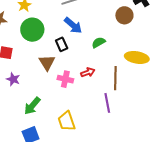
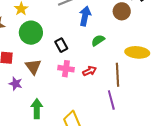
blue arrow: (73, 25) -> (85, 16), moved, turned -114
brown triangle: (47, 63) -> (33, 67), moved
pink cross: (65, 79) -> (66, 69), moved
green arrow: (32, 106) -> (37, 109), turned 144

